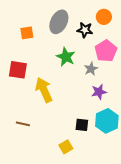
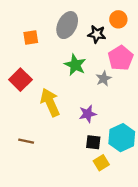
red square: (18, 70) -> (20, 80), turned 36
purple star: (99, 92) -> (88, 114), moved
yellow square: (66, 147) -> (101, 163), moved

